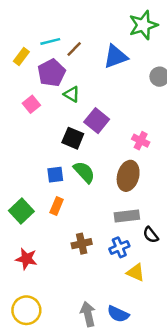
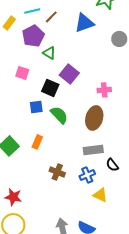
pink square: (31, 104) -> (22, 73), moved, turned -32
pink cross: (141, 141) -> (104, 90), turned -32
blue square: (55, 175) -> (36, 107), moved
brown cross: (82, 244) -> (57, 172), turned 35
red star: (26, 259) -> (13, 197), moved

